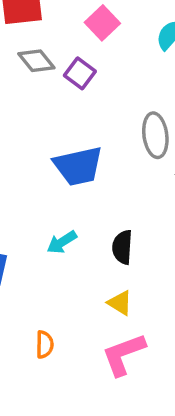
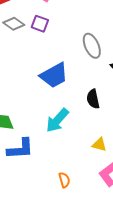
cyan arrow: (62, 242) -> (57, 120), size x1.5
black semicircle: (122, 247) -> (93, 99), moved

